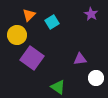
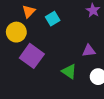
purple triangle: (80, 59) -> (89, 51), moved
green triangle: (58, 87) -> (69, 71), moved

